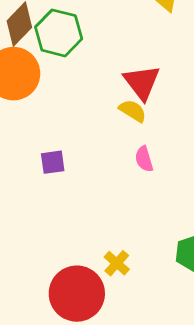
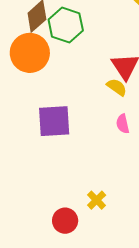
purple square: (53, 162) -> (54, 121), size x1.8
red circle: (77, 294) -> (65, 221), size x0.6

